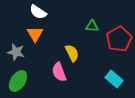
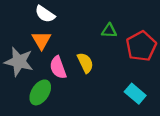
gray star: (16, 52) -> (19, 62), size x1.4
pink semicircle: (59, 72) -> (58, 67), moved
green ellipse: (18, 81) -> (40, 92), moved

